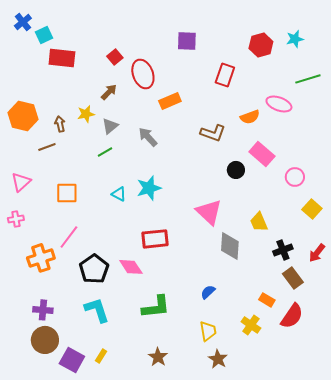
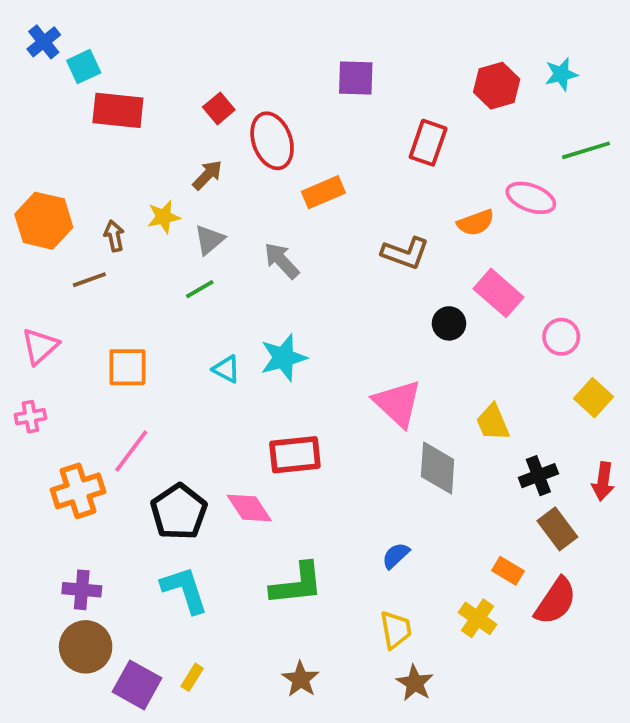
red arrow: (317, 253) -> (603, 481), turned -30

